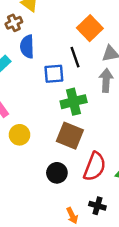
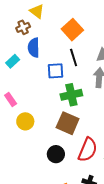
orange square: (90, 28) -> (72, 30), moved

